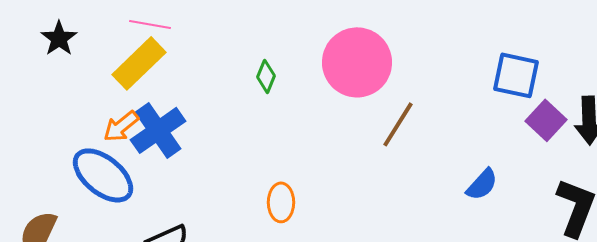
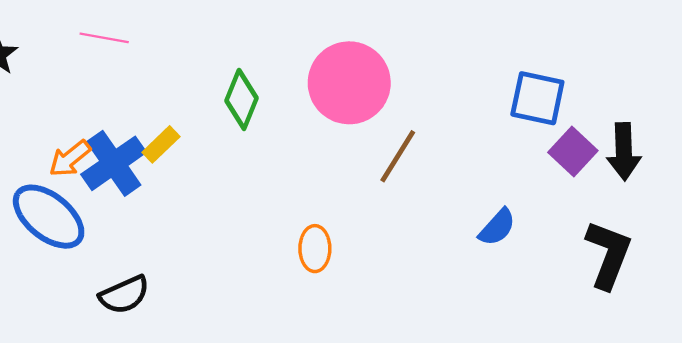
yellow rectangle: (139, 63) -> (161, 144), moved, size x0.6
green diamond: (266, 76) -> (241, 99), size x1.5
orange ellipse: (281, 202) -> (315, 249), moved

